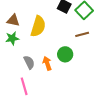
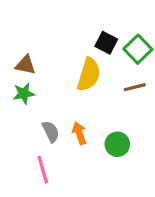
yellow semicircle: (38, 26) -> (89, 75), moved
green circle: (65, 54) -> (117, 144), moved

